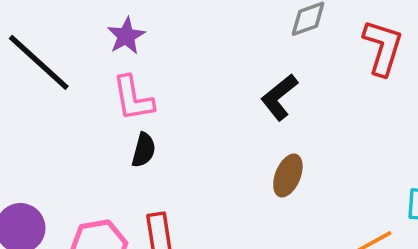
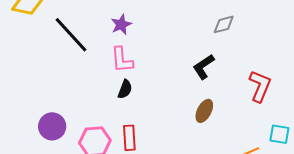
red L-shape: (383, 48) -> (260, 86), moved

